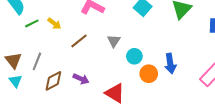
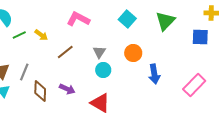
cyan circle: (134, 56) -> (103, 70), moved
orange circle: (149, 74) -> (133, 53), moved
brown diamond: (53, 81) -> (40, 91), turned -60

